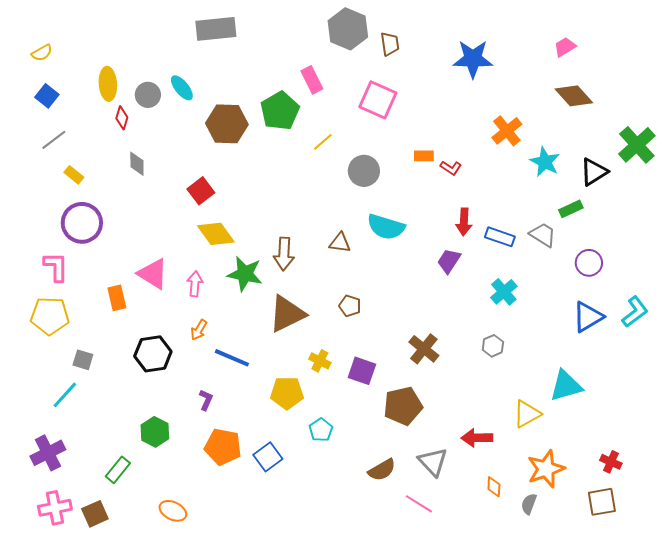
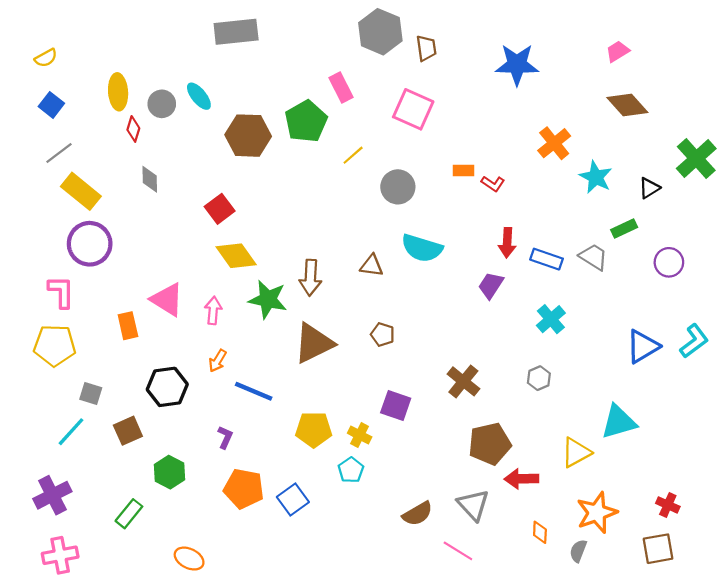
black triangle: (594, 172) -> (649, 188), size x0.7
yellow rectangle: (74, 175) -> (81, 191), size x1.8
purple circle: (589, 263) -> (669, 262), moved
yellow cross: (320, 361) -> (360, 435), moved
brown pentagon: (403, 406) -> (490, 444), moved
brown square: (95, 514) -> (128, 431), moved

